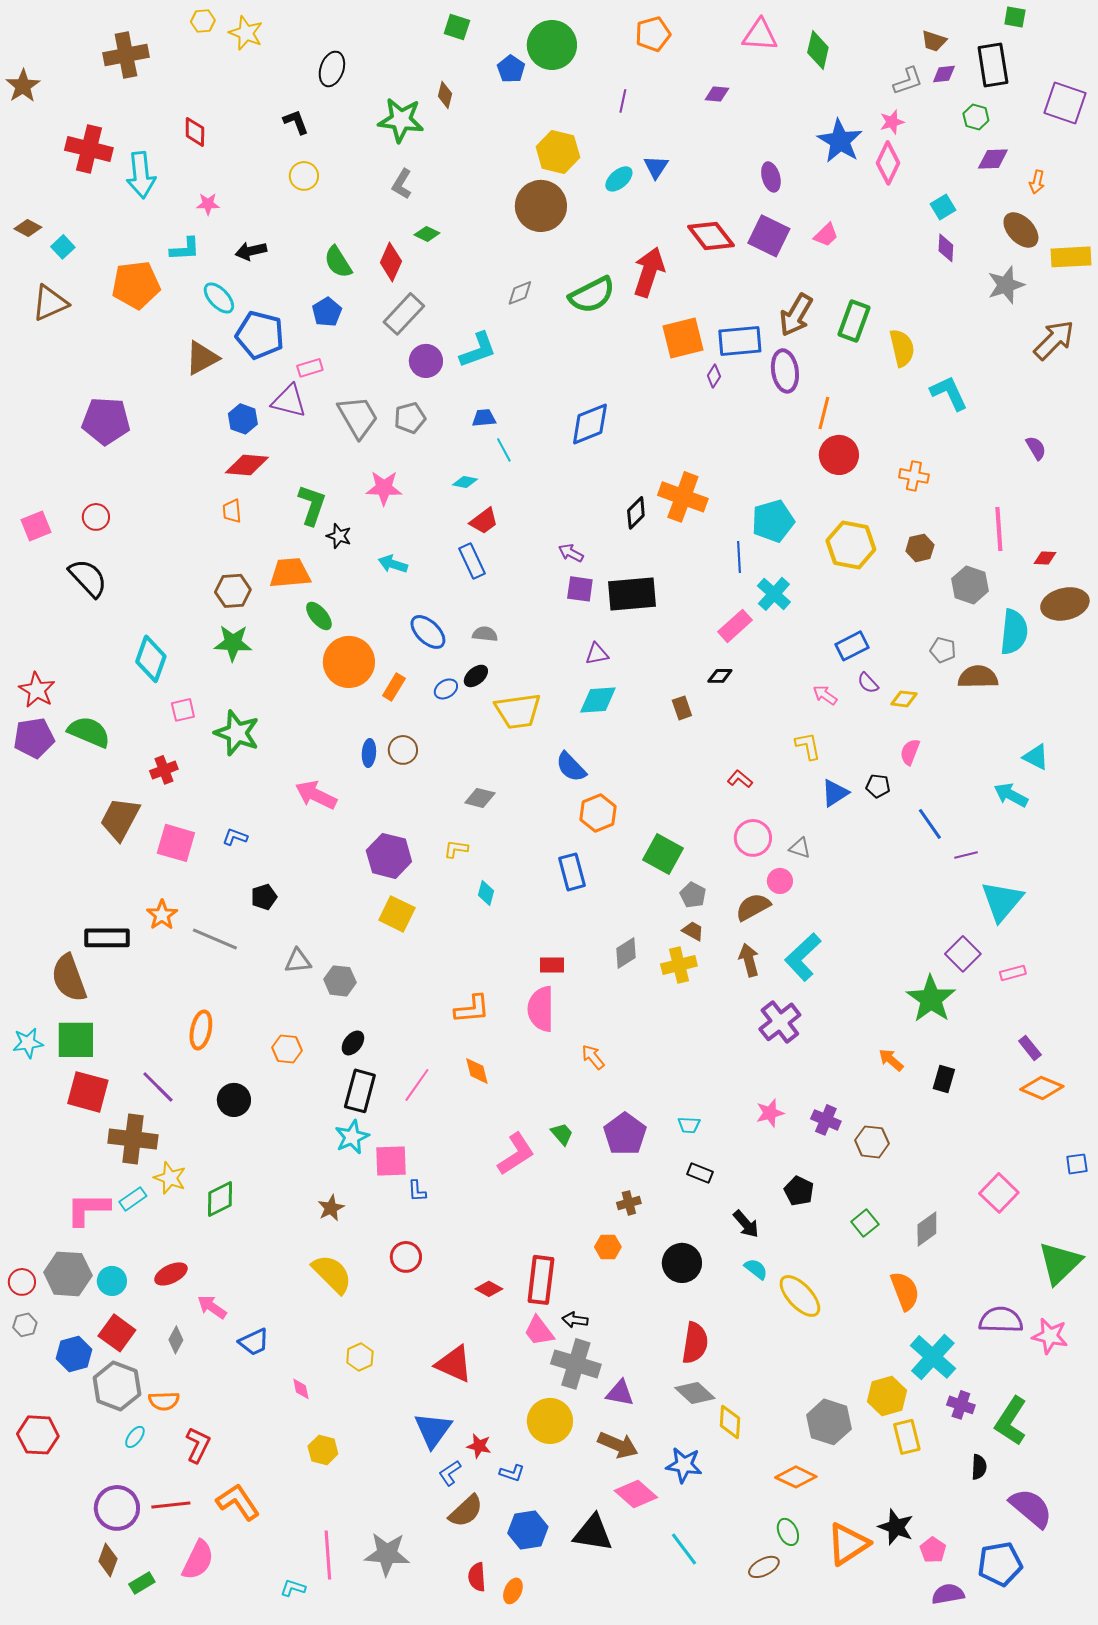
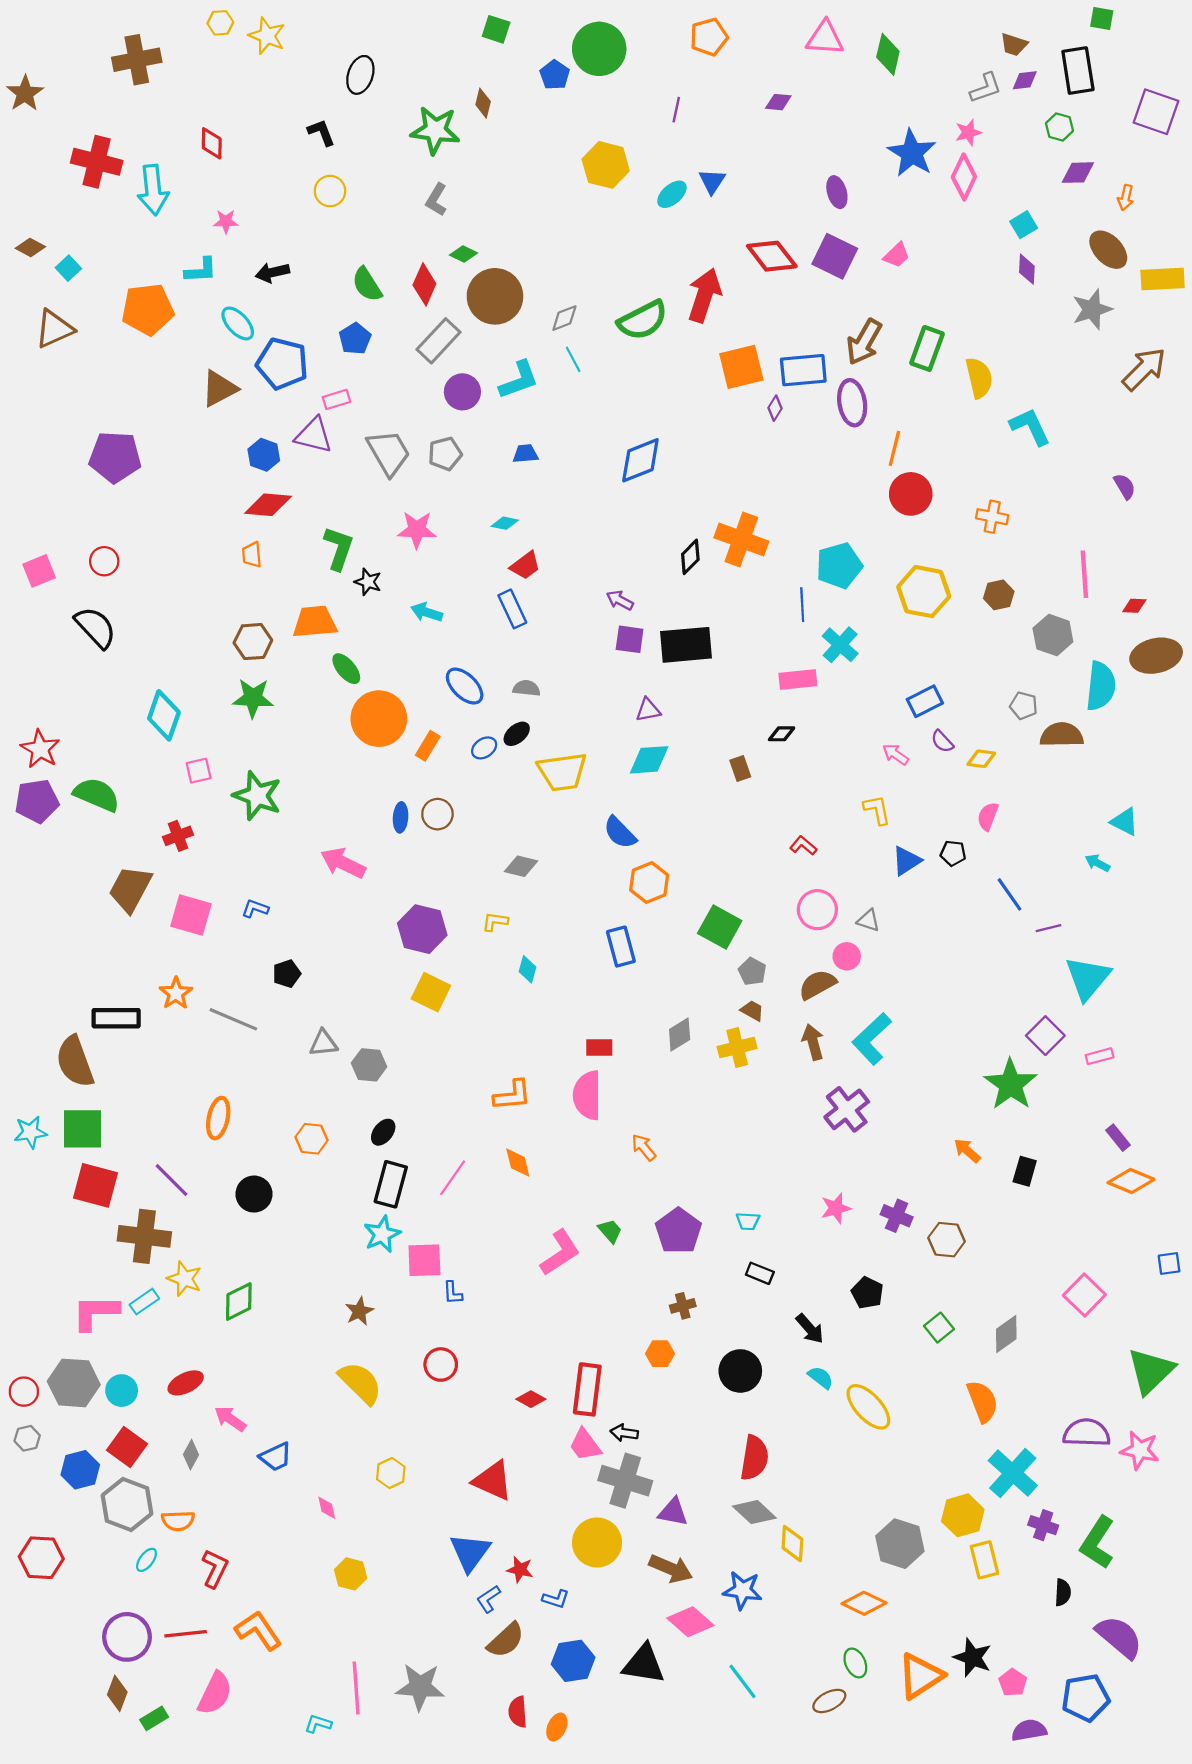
brown circle: (541, 206) -> (495, 296), moved
cyan line: (504, 450) -> (573, 359), moved
pink rectangle: (735, 626) -> (798, 680), turned 36
cyan arrow: (1011, 795) -> (1097, 863), size x0.7

